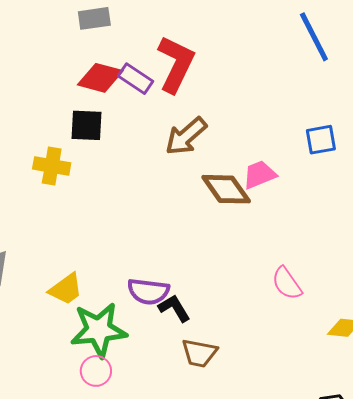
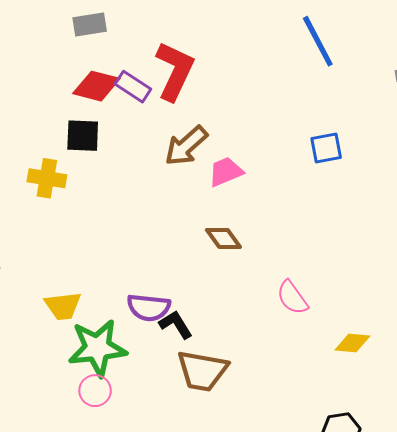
pink trapezoid: (259, 175) -> (226, 172), moved
brown diamond: (226, 189) -> (223, 238), moved, size x0.7
yellow trapezoid: (66, 289) -> (63, 306), turned 30
brown trapezoid: (199, 353) -> (202, 371), size x1.4

